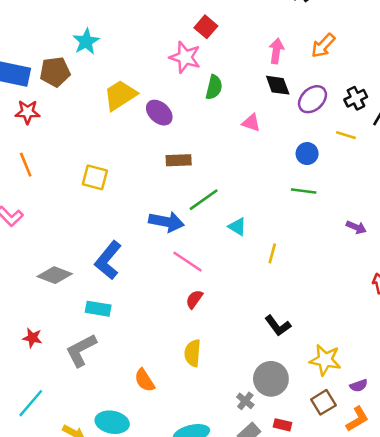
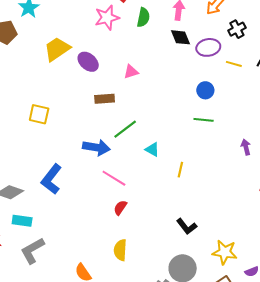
pink star: (185, 57) -> (107, 18), turned -30
green semicircle: (214, 87) -> (143, 17), moved
black cross: (356, 98) -> (237, 29), moved
purple ellipse: (312, 99) -> (208, 47), turned 35
pink triangle: (251, 123) -> (131, 72), moved, turned -35
yellow line: (346, 135) -> (234, 64), moved
purple arrow: (356, 227) -> (246, 147), turned -126
cyan rectangle: (98, 309) -> (22, 221), moved

